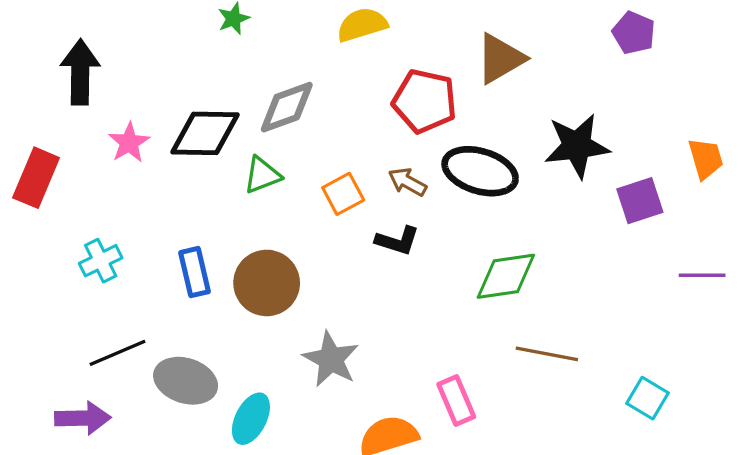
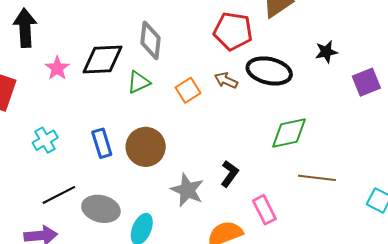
gray diamond: (287, 107) -> (151, 40), turned -60
black star: (577, 146) -> (326, 52), size x0.6
black L-shape: (397, 241) -> (230, 174), moved, turned -68

